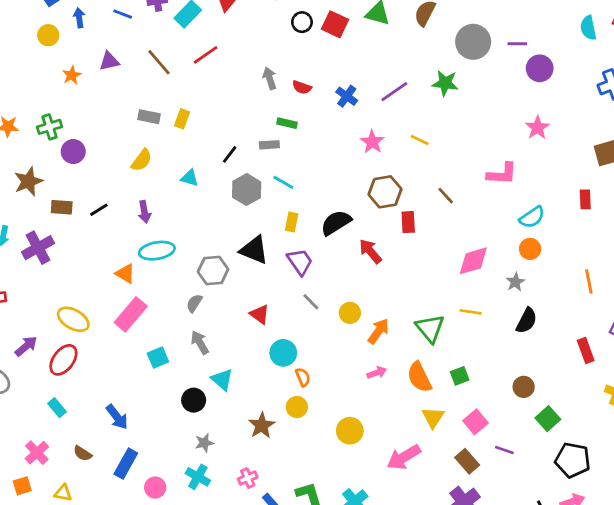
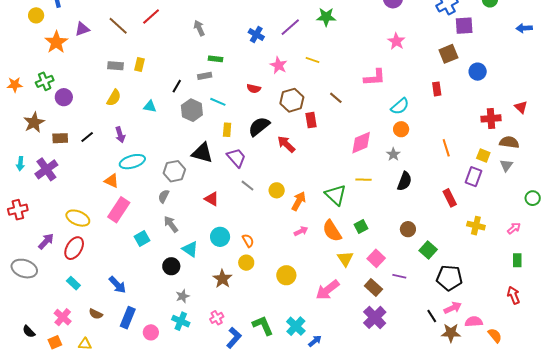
orange star: (72, 75) -> (56, 42), size x1.6
red semicircle: (302, 87) -> (254, 89), moved
cyan circle: (283, 353) -> (220, 237), moved

